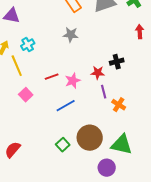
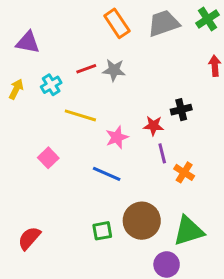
yellow line: (17, 66) -> (80, 115), moved, turned -50
red line: (52, 77) -> (86, 69), moved
blue line: (66, 106) -> (107, 174), turned 54
green square: (63, 145) -> (102, 231), turned 32
green triangle: (122, 145) -> (188, 231), turned -30

